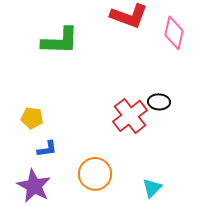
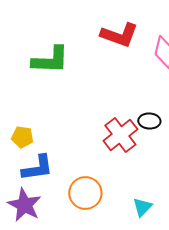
blue L-shape: (47, 149) -> (37, 168), size x1.6

